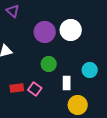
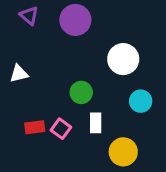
white circle: (71, 30) -> (123, 59), moved
purple circle: (45, 32) -> (75, 20), moved
white rectangle: (67, 83) -> (96, 123), moved

